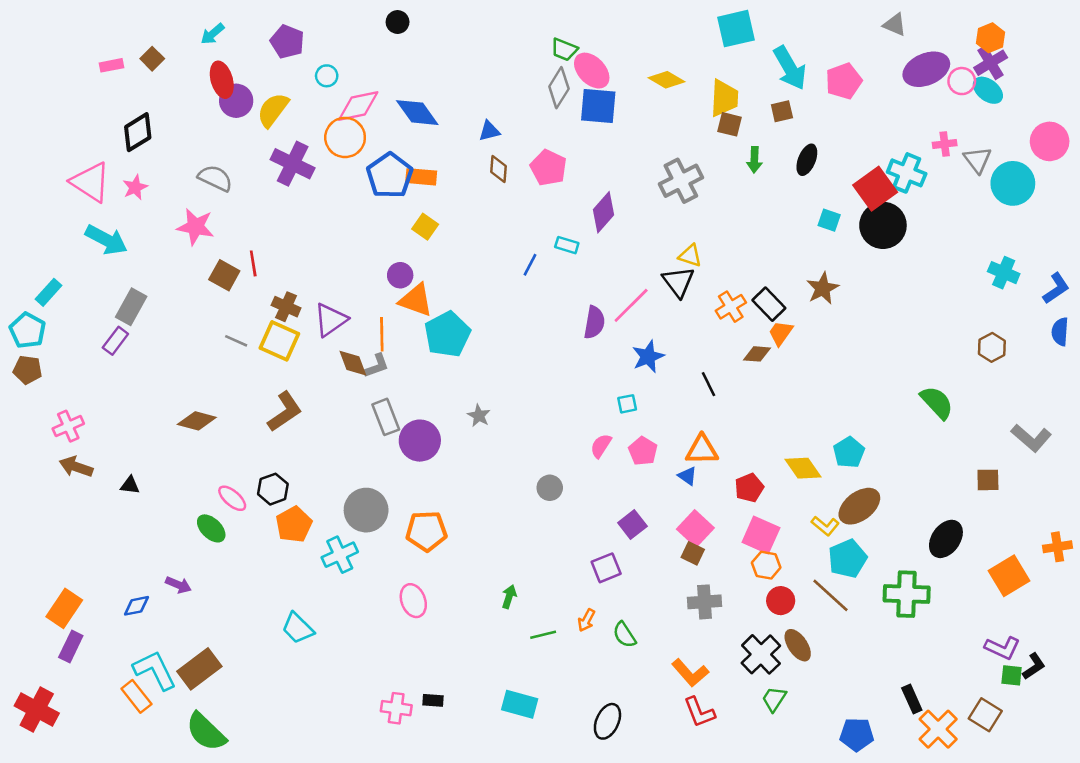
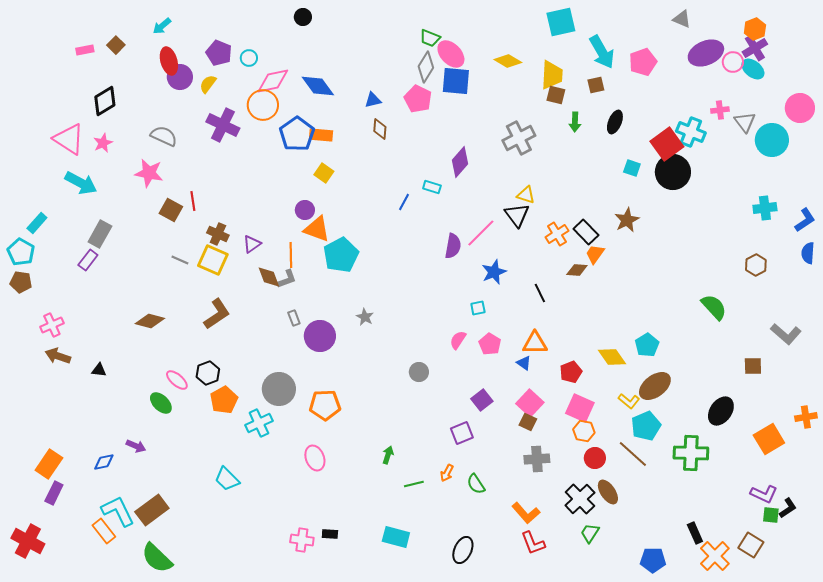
purple pentagon: (287, 42) -> (219, 53), moved
yellow semicircle: (273, 110) -> (208, 84), size x0.7
pink pentagon: (548, 168) -> (418, 99), moved
cyan cross: (1004, 273) -> (765, 208), turned -30
purple triangle: (331, 320) -> (252, 244), size x0.7
gray rectangle: (386, 417) -> (294, 318), size x0.6

